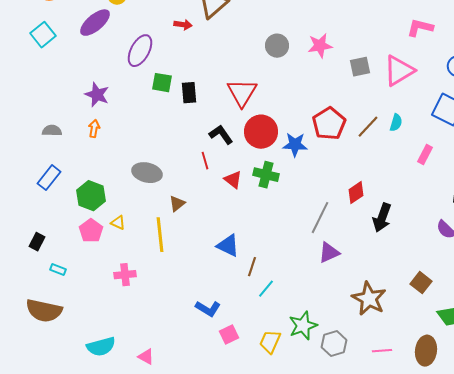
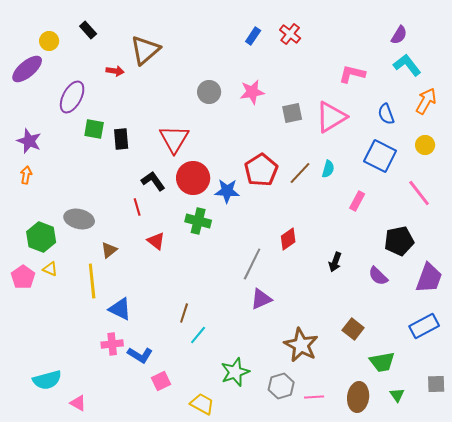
red triangle: (233, 180) -> (156, 241), moved
green hexagon: (91, 196) -> (41, 237), moved
black arrow: (382, 218) -> (335, 262), moved, size x0.7
blue triangle: (228, 246) -> (120, 309), moved
pink cross: (125, 275) -> (112, 344), moved
yellow trapezoid: (270, 342) -> (202, 404), moved, turned 95
gray hexagon: (334, 344) -> (281, 386), moved
cyan semicircle: (101, 347) -> (47, 380), moved

